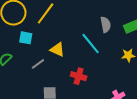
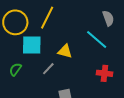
cyan square: (26, 38) -> (32, 45), size x1.5
red cross: (79, 76) -> (104, 73), moved

